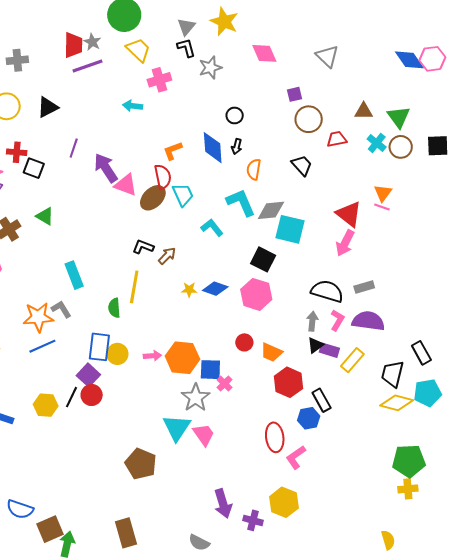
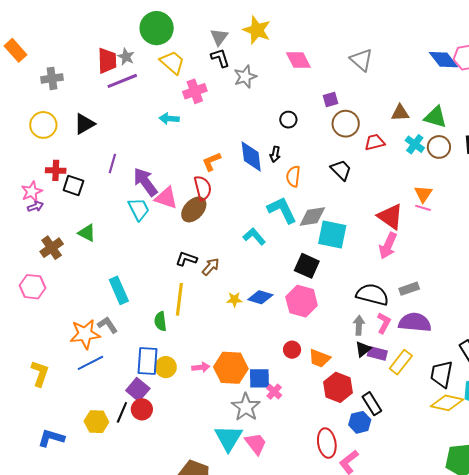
black circle: (235, 115) -> (288, 120), moved
green triangle: (399, 117) -> (435, 117), turned -35
cyan trapezoid: (183, 195) -> (139, 209), moved

